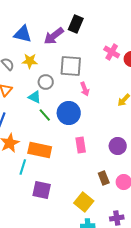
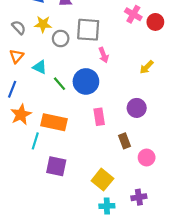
gray circle: (46, 82) -> (61, 38), moved
cyan triangle: (35, 97) -> (40, 67), moved
purple circle: (118, 146) -> (137, 108), moved
brown rectangle: (104, 178) -> (125, 141), moved

